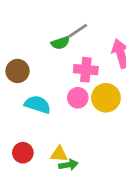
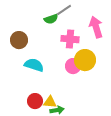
pink circle: (78, 98) -> (73, 66), moved
red circle: (23, 153) -> (35, 101), moved

